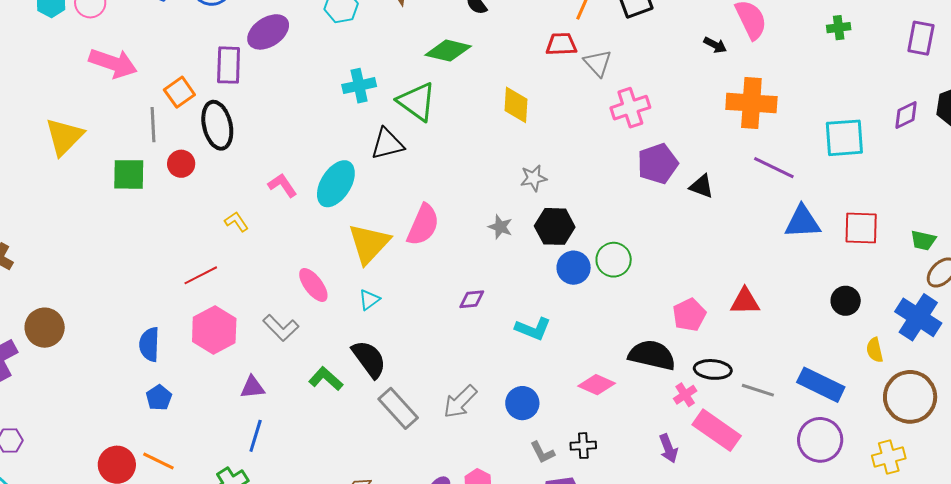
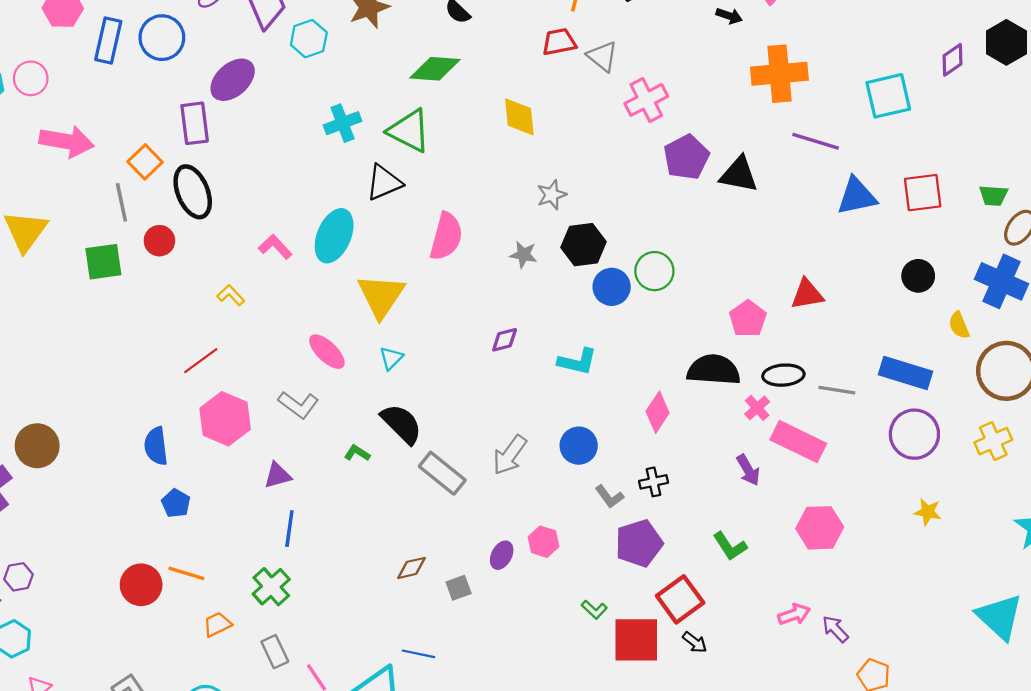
black triangle: (702, 186) -> (739, 175), size x1.4
pink semicircle: (423, 225) -> (446, 236), moved
green L-shape: (326, 379) -> (357, 453), size x0.7
pink diamond: (597, 385) -> (658, 412), turned -72

